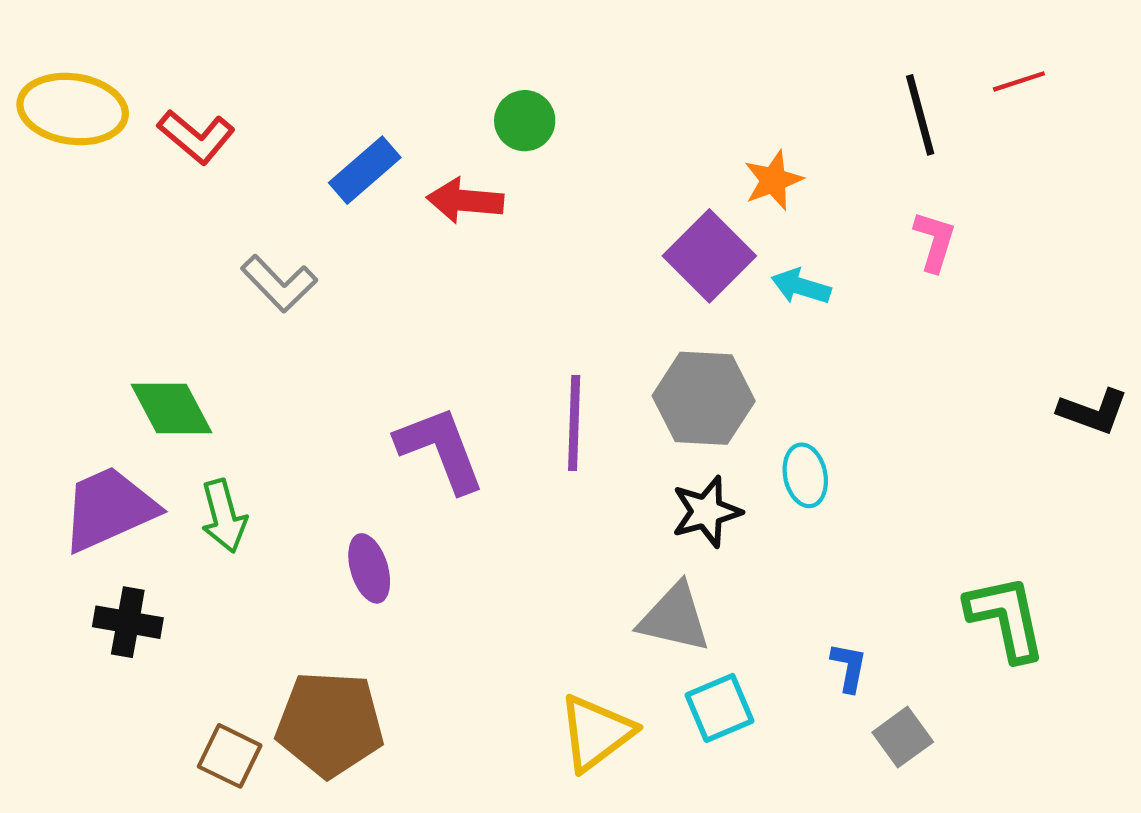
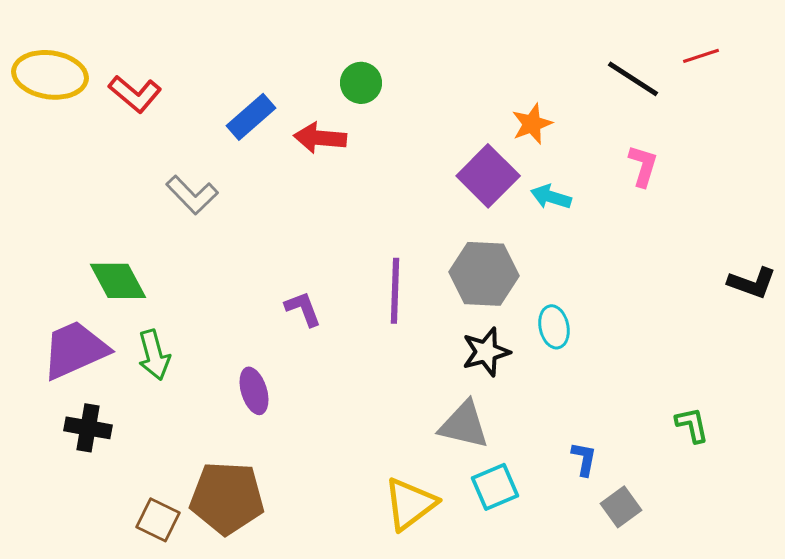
black line: (920, 115) -> (633, 79), turned -42
purple L-shape: (440, 449) -> (303, 309), size x0.6
green L-shape: (1006, 618) -> (692, 425), size x0.6

